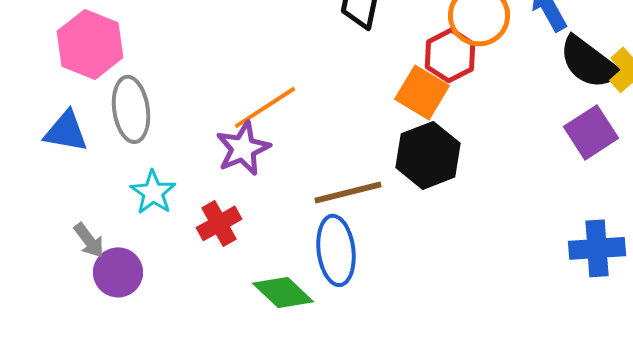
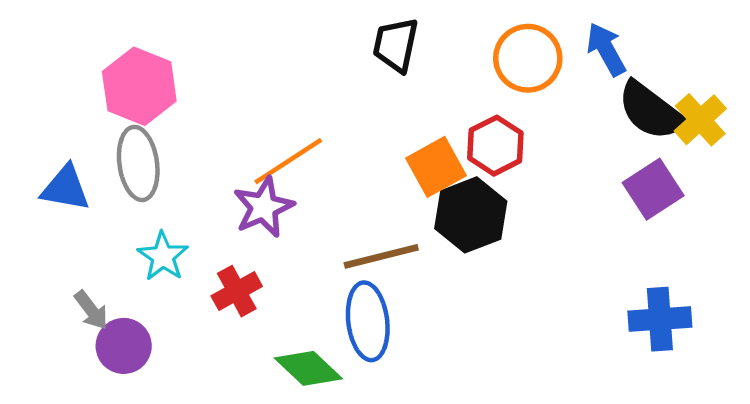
pink hexagon: (90, 44) -> (139, 86), moved
red hexagon: (450, 55) -> (495, 146), moved
orange square: (422, 92) -> (436, 167), moved, turned 30

